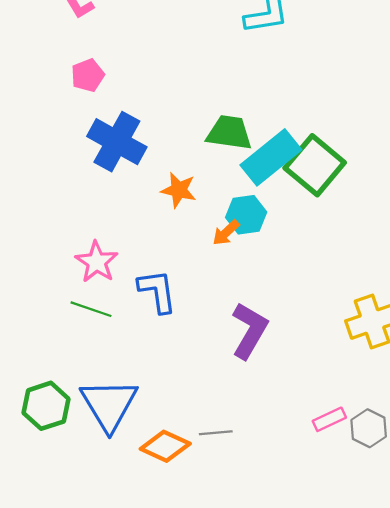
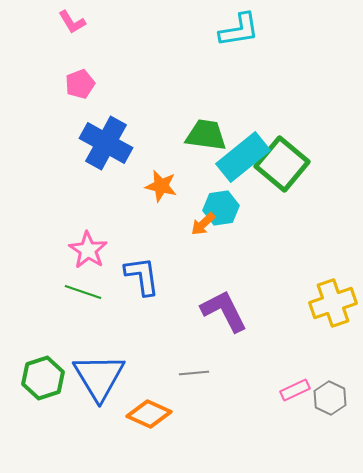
purple L-shape: (249, 331) -> (224, 311), turned -57
gray line: (216, 433) -> (194, 373), moved

